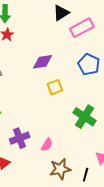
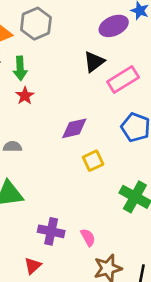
purple cross: (20, 138) -> (51, 231), turned 36
pink semicircle: (47, 145) -> (88, 237), turned -56

